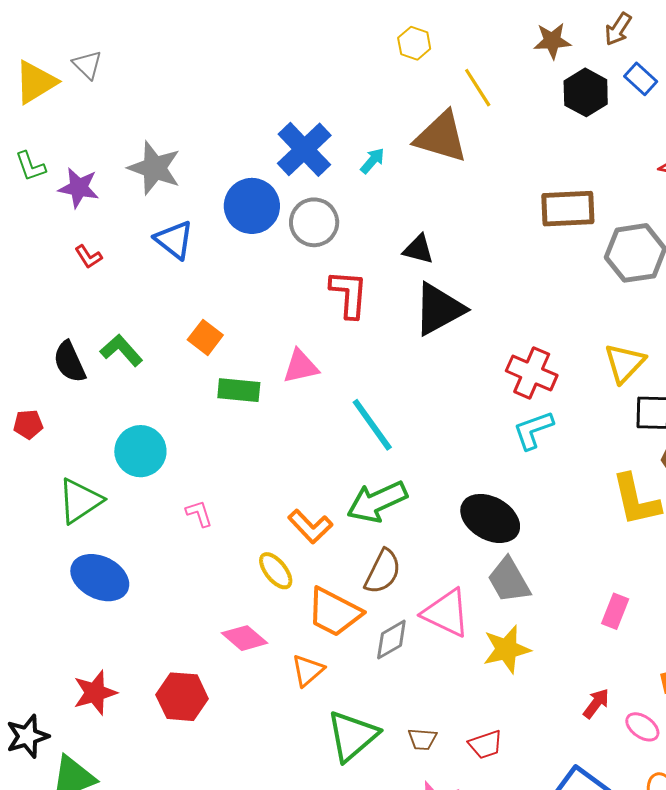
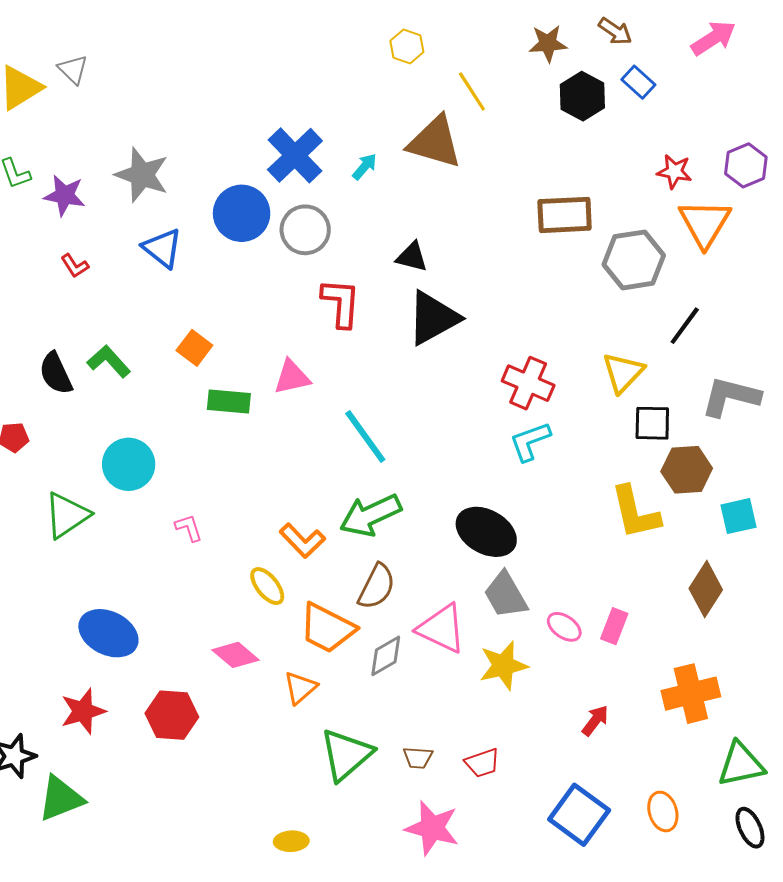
brown arrow: (618, 29) -> (615, 31), turned -88
blue ellipse: (100, 578) -> (108, 633), moved
pink ellipse: (642, 727) -> (564, 627), moved

